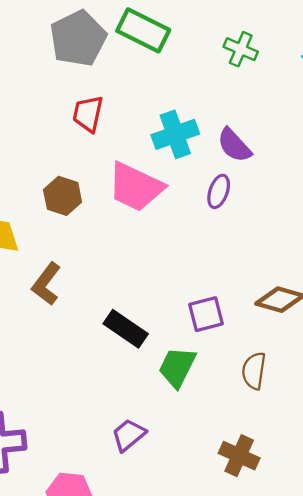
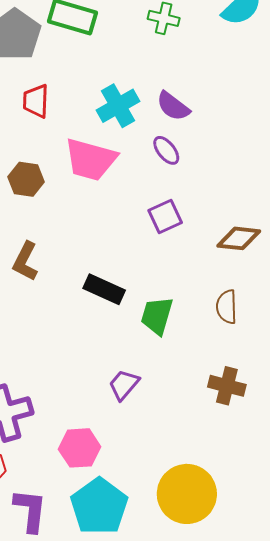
purple ellipse: (219, 191) -> (166, 150), turned -48
purple square: (206, 314) -> (165, 216), moved

